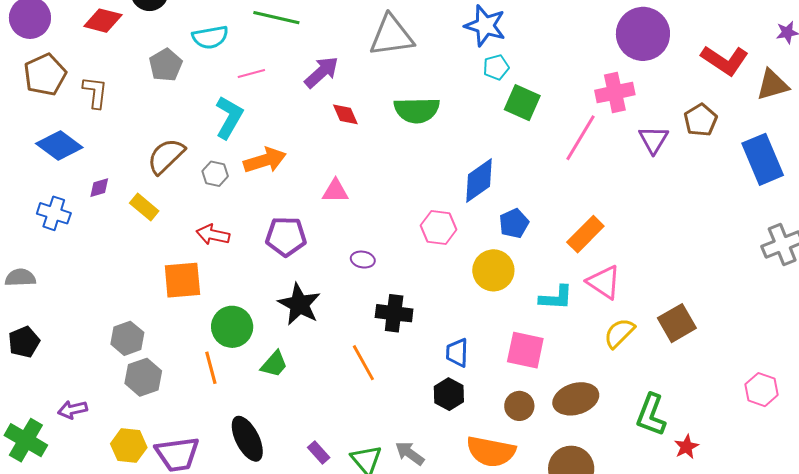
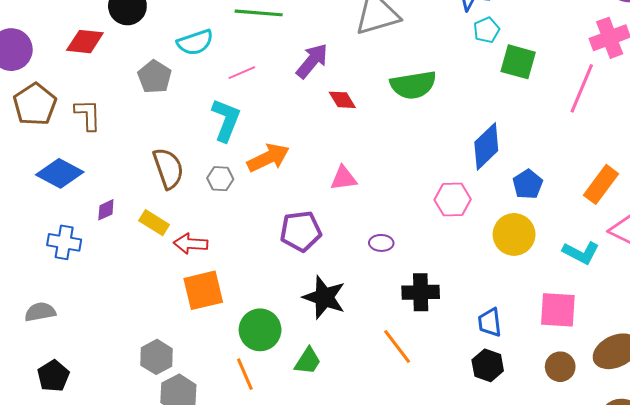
brown semicircle: (166, 156) -> (168, 168), turned 123
red arrow: (213, 235) -> (191, 244), moved
cyan L-shape: (556, 298) -> (581, 253), turned 33

